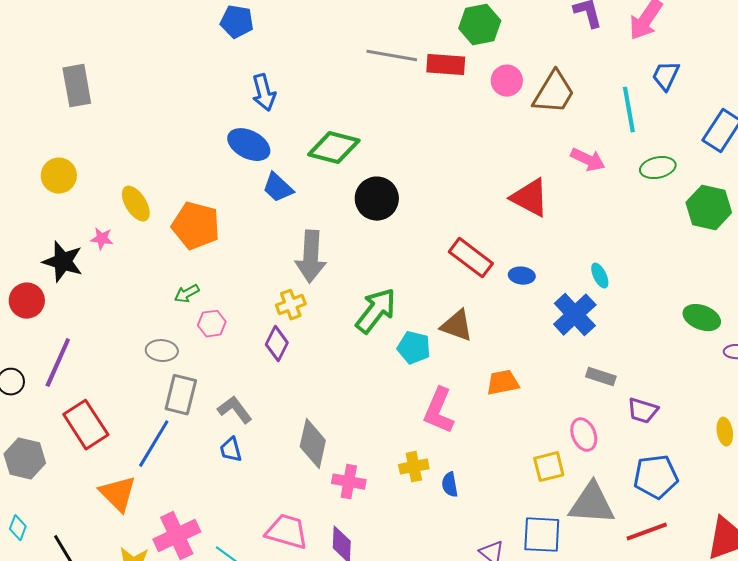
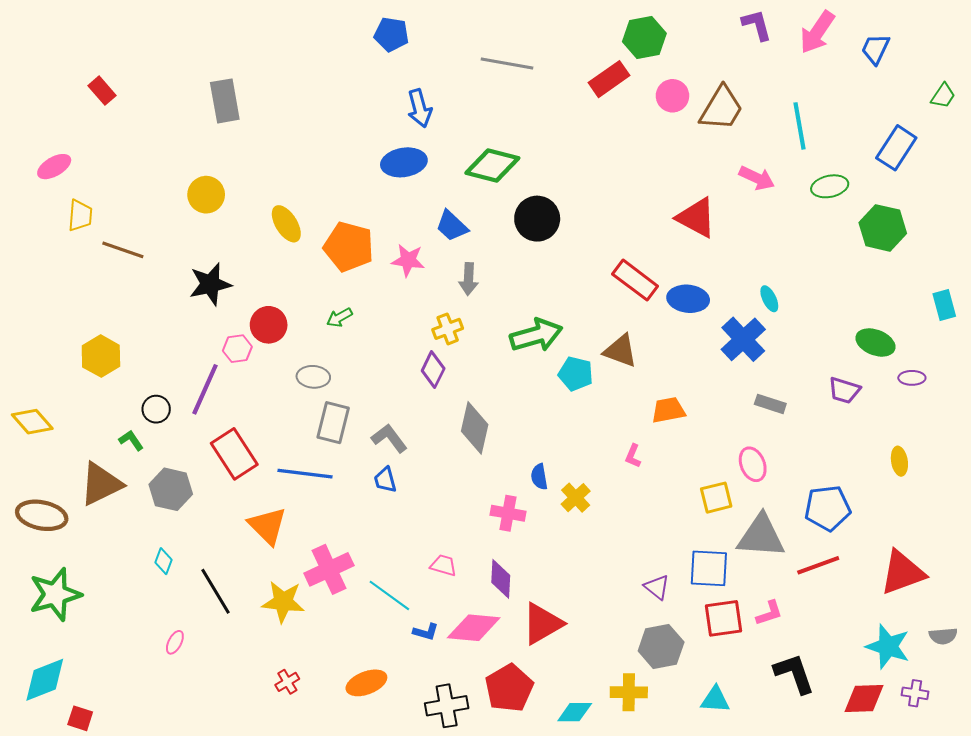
gray line: (392, 56) -> (507, 63), moved
red rectangle: (446, 65) -> (609, 79), turned -39
blue trapezoid: (666, 76) -> (875, 49), moved
blue ellipse: (249, 145) -> (404, 162), turned -36
blue trapezoid: (278, 188) -> (452, 226), moved
pink star: (102, 239) -> (408, 260), moved, size x1.4
gray arrow: (311, 257) -> (468, 279), size x0.6
black star: (63, 262) -> (210, 284), turned -30
blue ellipse: (522, 276) -> (688, 299), size x1.5
red circle: (27, 301) -> (269, 325), moved
green arrow: (376, 311) -> (536, 335), turned 36
pink hexagon: (212, 324) -> (237, 349), moved
pink L-shape: (439, 411) -> (633, 456), moved, size x0.5
purple trapezoid: (643, 411) -> (844, 390), moved
blue line: (154, 444) -> (305, 474), turned 66
gray diamond: (313, 444) -> (475, 428), moved
yellow cross: (414, 467) -> (576, 498), turned -32
blue semicircle: (450, 485) -> (539, 477), moved
pink trapezoid: (287, 532) -> (443, 565), size x0.6

